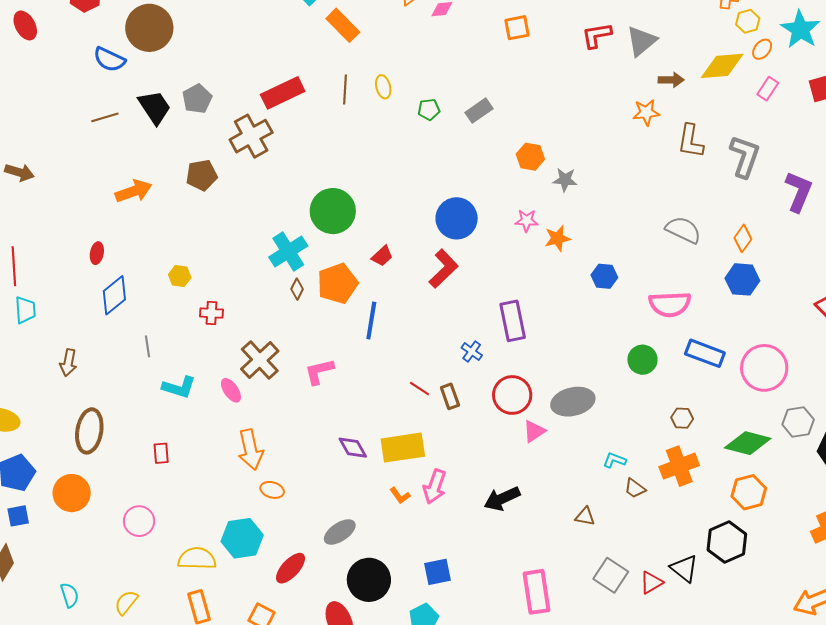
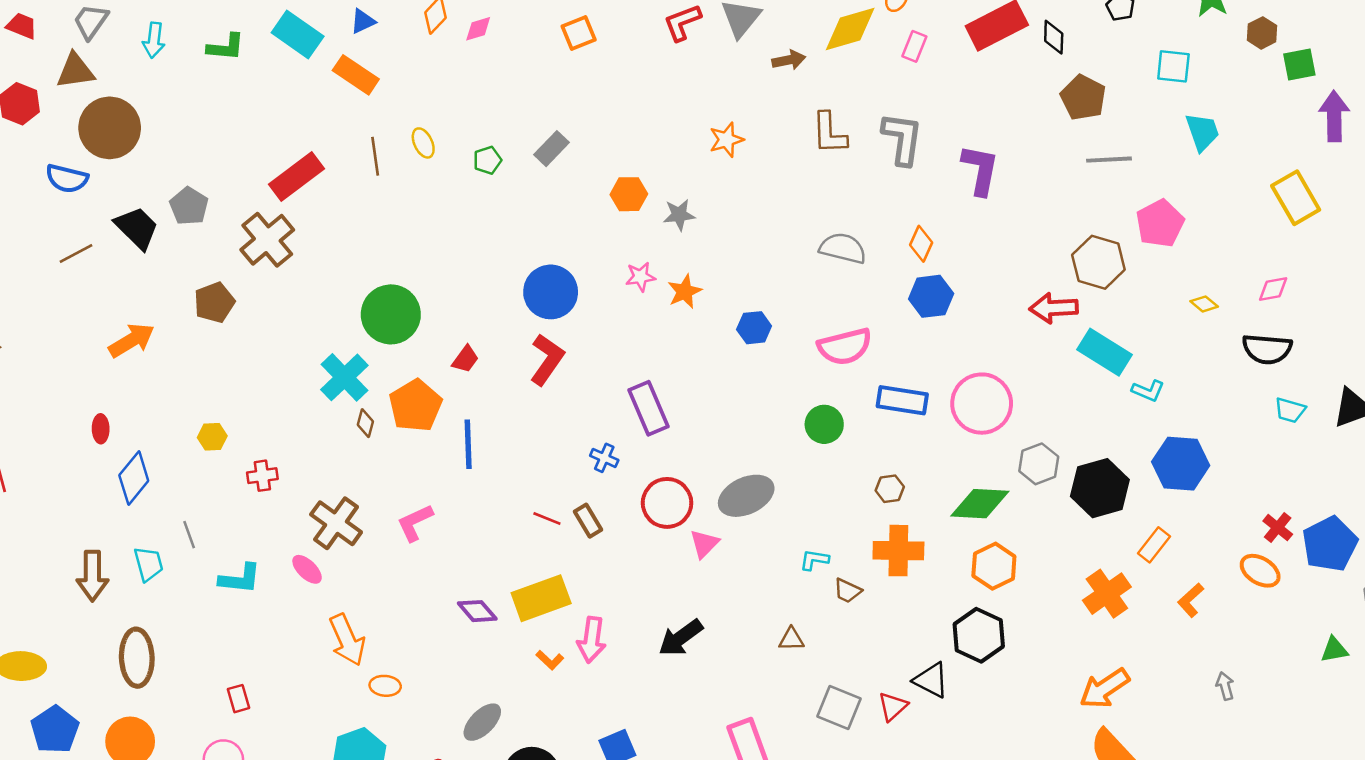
orange star: (646, 112) -> (726, 140), moved
cyan trapezoid: (25, 310) -> (149, 564), moved
brown arrow: (68, 363) -> (92, 576), size x1.4
red rectangle: (161, 453) -> (238, 699), moved
orange cross: (679, 466) -> (898, 551), turned 33

